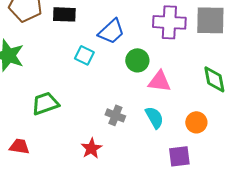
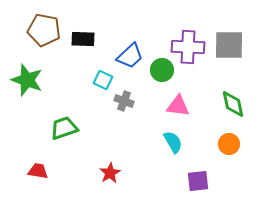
green circle: (137, 60) -> (162, 70), moved
gray cross: (115, 115) -> (124, 101), moved
orange circle: (196, 122) -> (229, 144), moved

